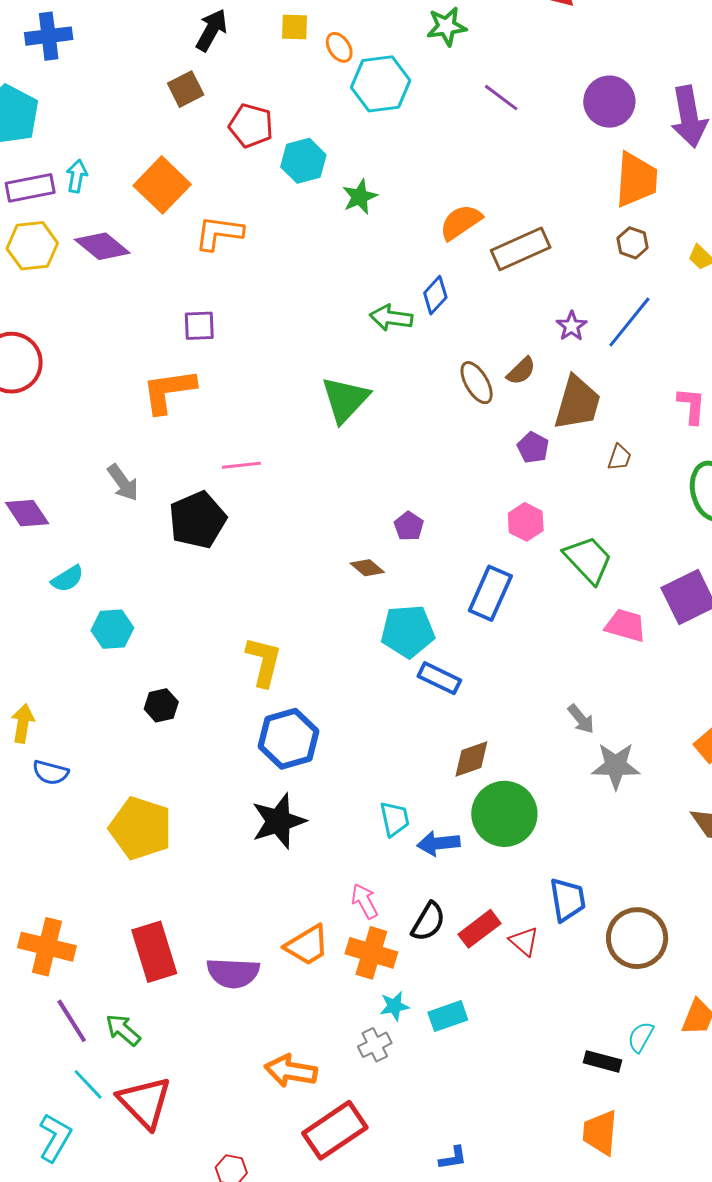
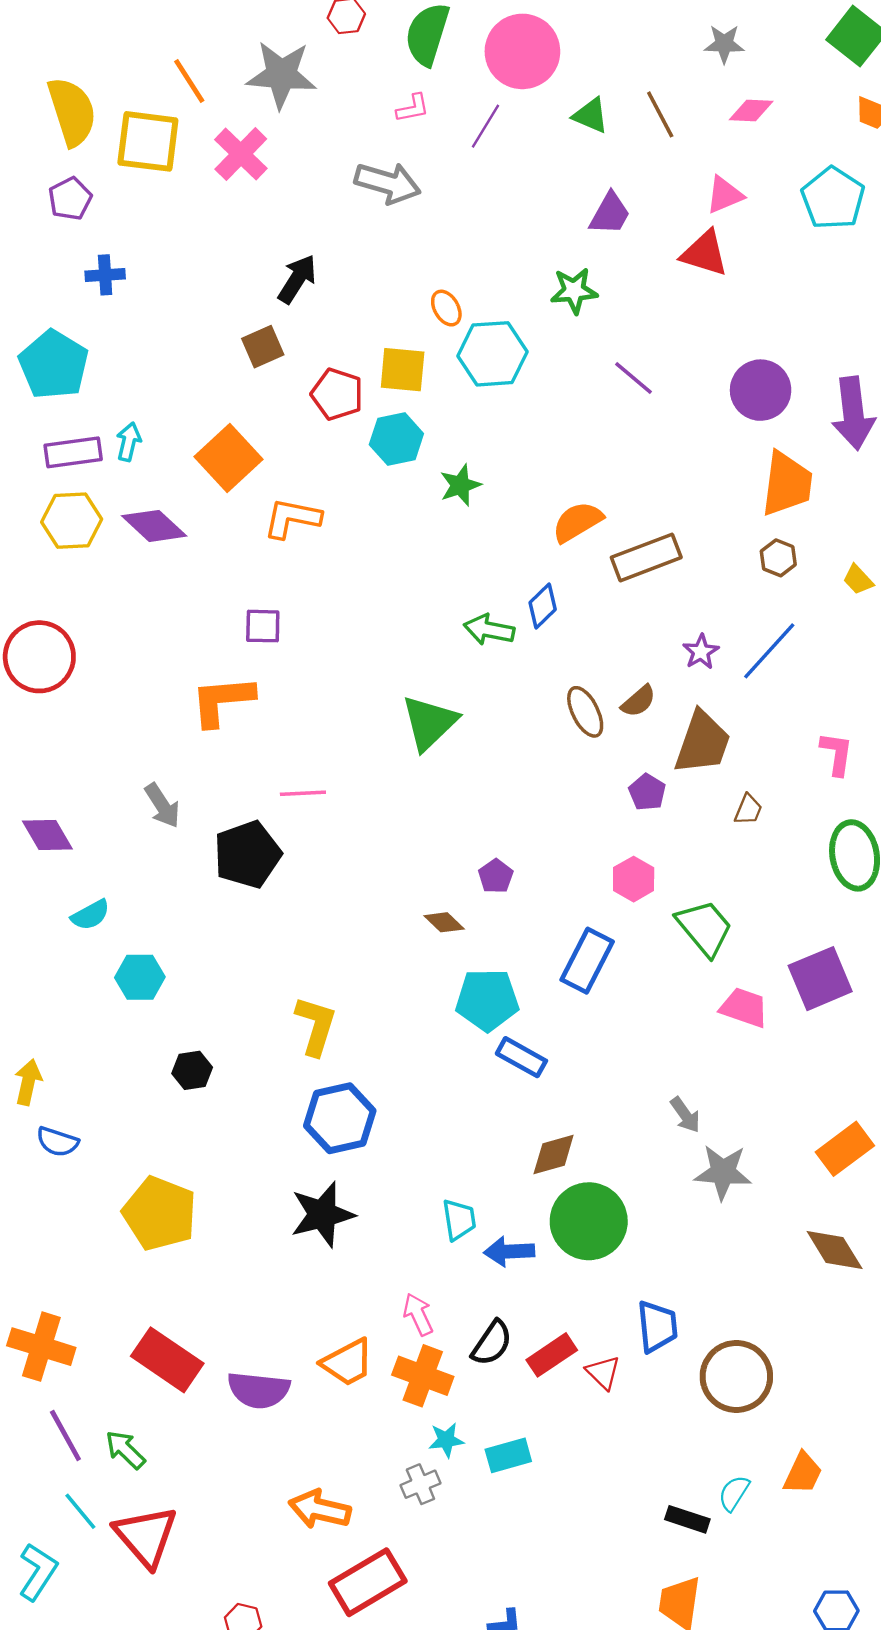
yellow square: (294, 27) -> (403, 370), moved, size x1.4
blue cross: (49, 36) -> (105, 275), size x0.7
red rectangle: (154, 952) -> (167, 1360), turned -42

